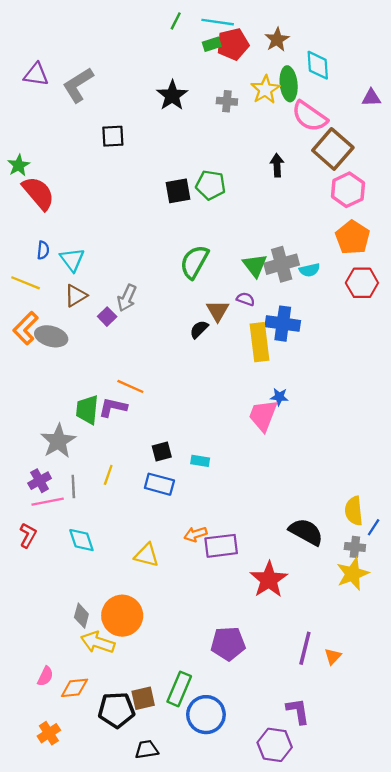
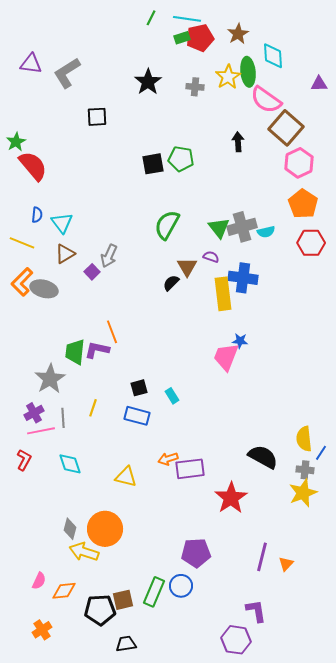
orange line: (130, 386) -> (112, 332), turned 45
cyan rectangle: (200, 461) -> (172, 396), turned 49
blue circle: (206, 715) -> (181, 586), moved, size x0.7

